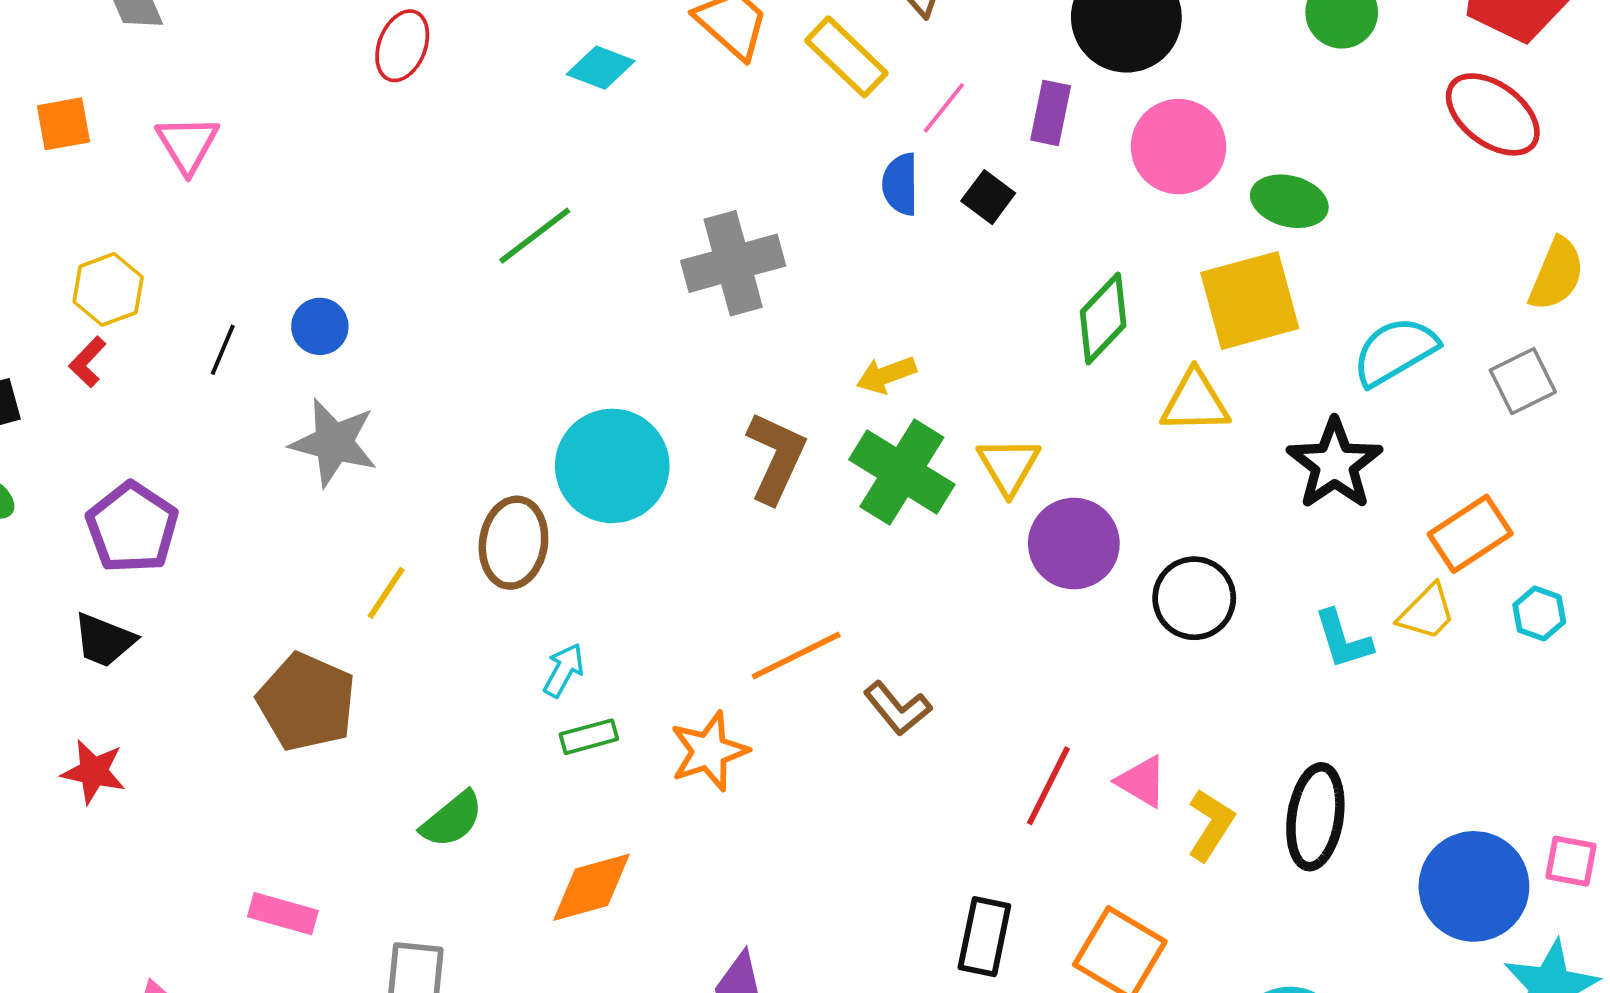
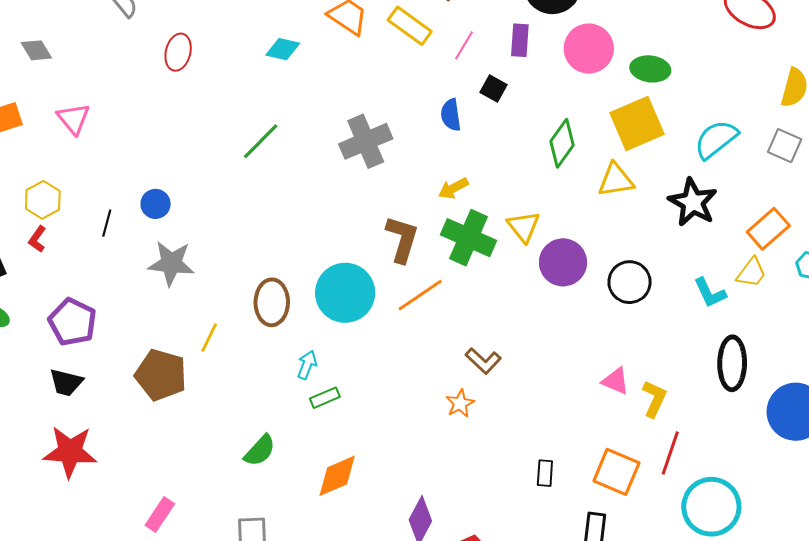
blue semicircle: (900, 184) -> (451, 115), moved
gray square: (1523, 381) -> (785, 146), turned -32
cyan circle: (612, 466) -> (345, 293), moved
orange line: (796, 656) -> (420, 295), moved
brown pentagon: (307, 702) -> (161, 375), moved
orange star: (709, 751) -> (460, 404), moved, size x0.7
red star: (93, 772) -> (70, 452), size x1.6
red line: (1048, 786) -> (670, 453), moved
black ellipse: (1315, 817) -> (732, 363), moved
pink rectangle: (283, 914) -> (160, 514), moved, turned -64
black rectangle: (984, 937) -> (545, 473), size x0.7

